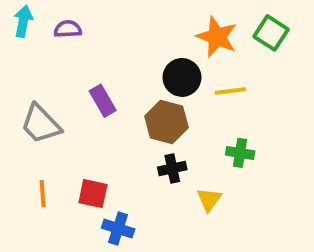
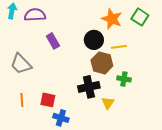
purple semicircle: (68, 29) -> (35, 15), size x1.5
purple rectangle: (103, 101) -> (53, 41), moved
brown hexagon: (166, 122) -> (102, 63), moved
black cross: (172, 168) -> (89, 87), size x1.5

